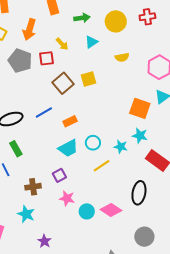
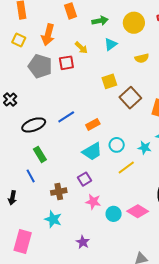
brown square: (63, 83) -> (130, 98), moved
purple star: (44, 241) -> (83, 242), moved

